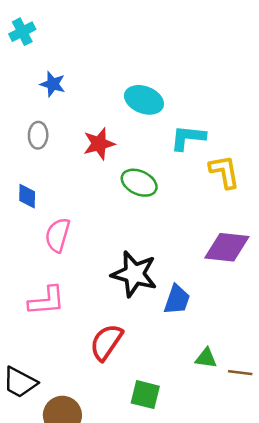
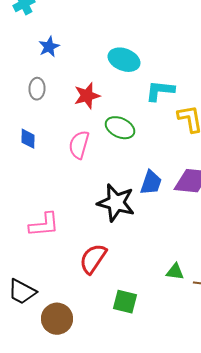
blue star: (53, 84) -> (49, 47), turned 30
pink semicircle: (58, 235) -> (79, 145), moved
blue trapezoid: (177, 300) -> (151, 183), moved

